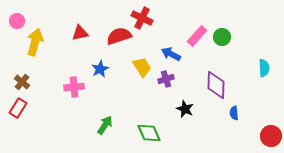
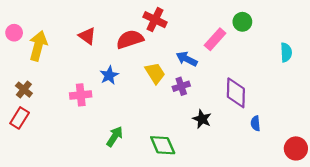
pink circle: (17, 21) -> (14, 33), moved
red triangle: (80, 33) -> (87, 36), turned 48
green circle: (222, 37) -> (242, 22), moved
cyan semicircle: (264, 68) -> (286, 52), moved

